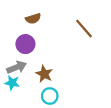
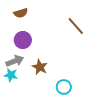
brown semicircle: (33, 19) -> (21, 13), moved
cyan circle: (50, 96) -> (64, 87), moved

